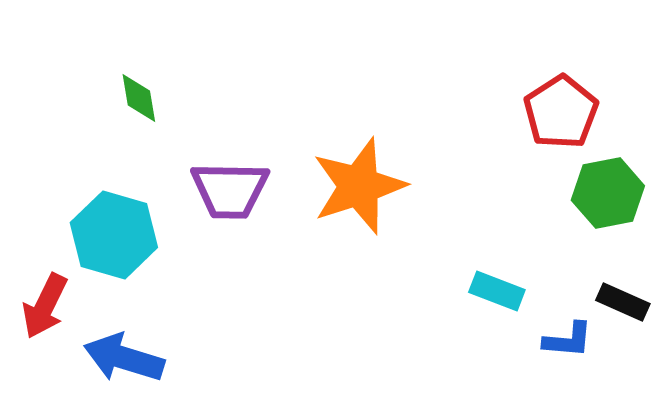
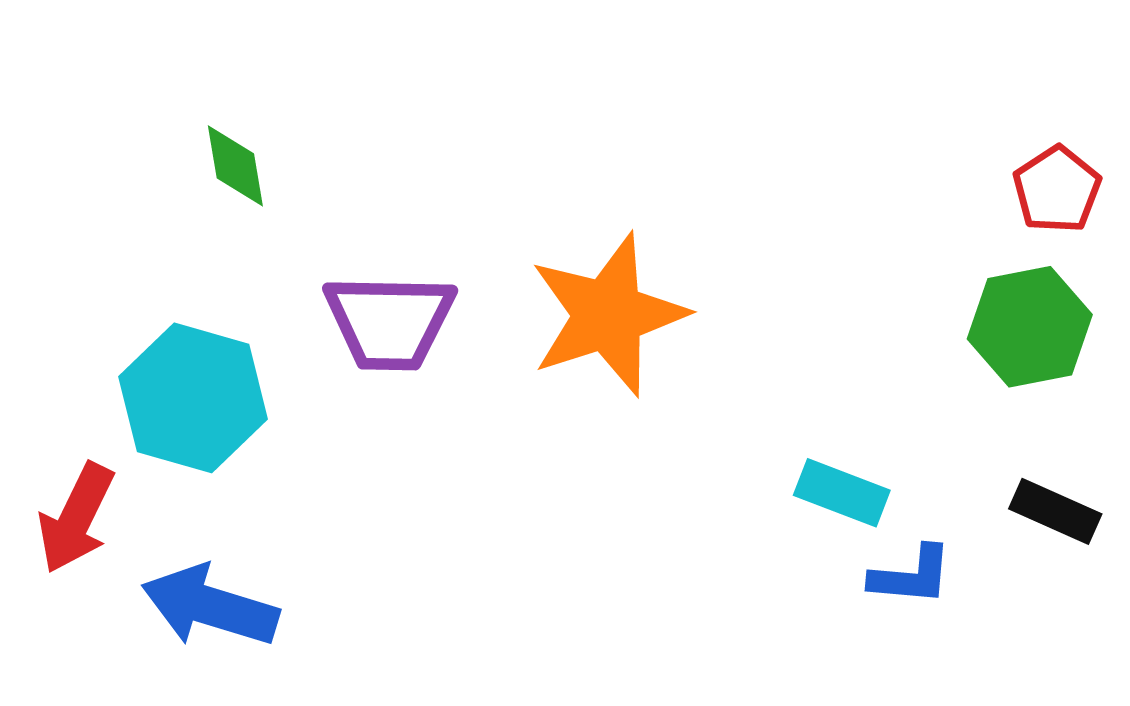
red pentagon: (561, 112) -> (1057, 190), moved, size x0.7
blue L-shape: (568, 340) -> (911, 576), moved

